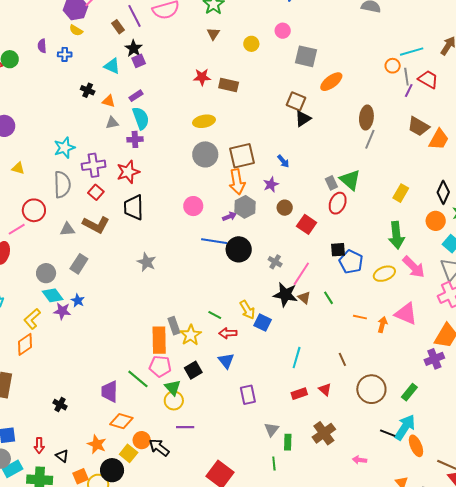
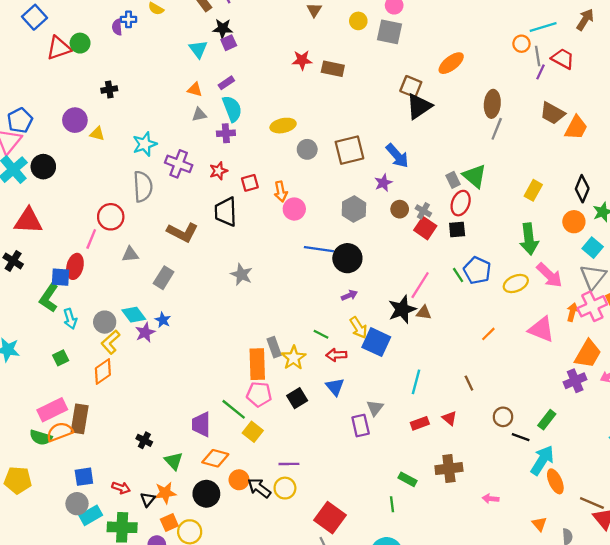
black star: (134, 48) -> (223, 28), turned -30
blue cross: (65, 54) -> (129, 19), moved
gray square: (306, 56) -> (389, 32), moved
cyan triangle: (112, 66) -> (198, 49), turned 30
black cross: (88, 90) -> (109, 89), moved, turned -32
black triangle: (303, 119) -> (419, 106), size x1.4
yellow ellipse: (204, 121) -> (283, 126), moved
gray circle: (205, 154) -> (307, 149), size x0.7
blue arrow: (283, 161) -> (397, 156), size x1.6
purple cross: (94, 165) -> (179, 164), turned 30
yellow triangle: (18, 168) -> (97, 134), moved
red star: (128, 172) -> (218, 171), size x0.7
orange arrow: (237, 182) -> (281, 192), moved, size x0.7
red square: (96, 192) -> (250, 183), moved, turned 35
purple arrow: (229, 216) -> (349, 295), moved
pink line: (17, 229) -> (91, 239), turned -36
gray triangle: (67, 229) -> (130, 254), moved
black square: (338, 250) -> (457, 229), moved
gray cross: (275, 262) -> (423, 211), moved
gray circle: (46, 273) -> (105, 322), moved
black star: (285, 295) -> (402, 309), turned -30
brown triangle: (304, 298) -> (424, 313), turned -32
green line: (328, 298) -> (458, 275), moved
purple star: (62, 311) -> (145, 332), turned -30
orange line: (360, 317) -> (488, 334), turned -56
blue square: (263, 323) -> (376, 342), size x1.4
orange arrow: (382, 325) -> (572, 312), moved
green triangle: (173, 388) -> (174, 461), moved
brown circle: (371, 389) -> (503, 417), size x0.6
yellow circle: (174, 401) -> (285, 488), moved
gray triangle: (272, 429) -> (375, 408), moved
brown cross: (324, 433) -> (449, 469), turned 30
black line: (388, 433) -> (521, 437), moved
green rectangle: (288, 442) -> (407, 479), turned -63
orange star: (97, 444) -> (165, 493), moved, turned -30
red arrow: (39, 445) -> (121, 488), turned -70
yellow square: (129, 453) -> (253, 432), moved
black triangle: (62, 456) -> (148, 499), turned 32
black circle: (112, 470) -> (206, 494), moved

